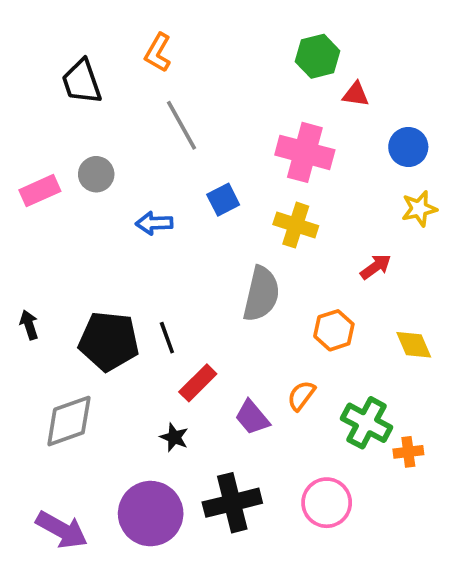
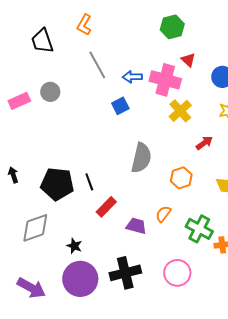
red triangle: (356, 94) -> (188, 60), moved, turned 35
blue arrow: (154, 223) -> (132, 77), moved
yellow cross: (296, 225) -> (180, 111), moved, turned 30
purple trapezoid: (252, 417) -> (136, 226), turned 145
black star: (174, 437) -> (74, 246), moved

